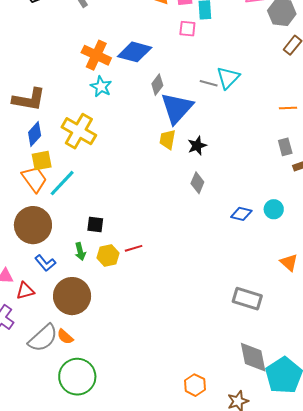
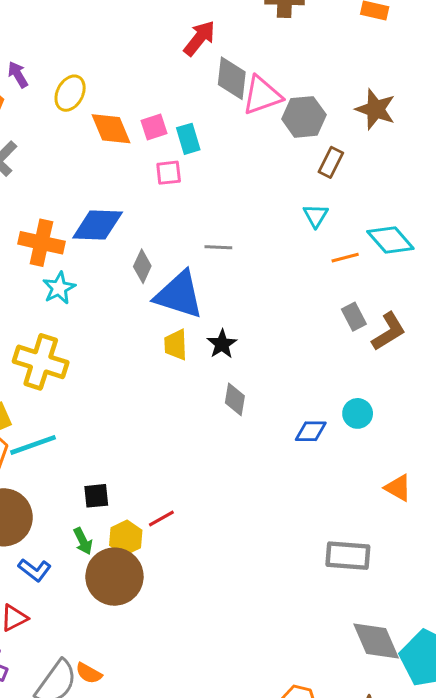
cyan triangle: (228, 78) -> (316, 216), moved, size x0.7
cyan star: (101, 87) -> (59, 288), turned 30
blue triangle: (177, 108) -> (179, 295), turned -42
cyan line: (62, 183) -> (33, 445), turned 40
brown circle: (72, 296) -> (114, 577), moved

